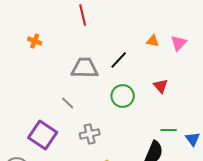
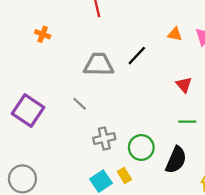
green circle: (123, 96) -> (141, 147), moved
green line: (169, 130) -> (187, 122), moved
purple square: (43, 135) -> (28, 110), moved

